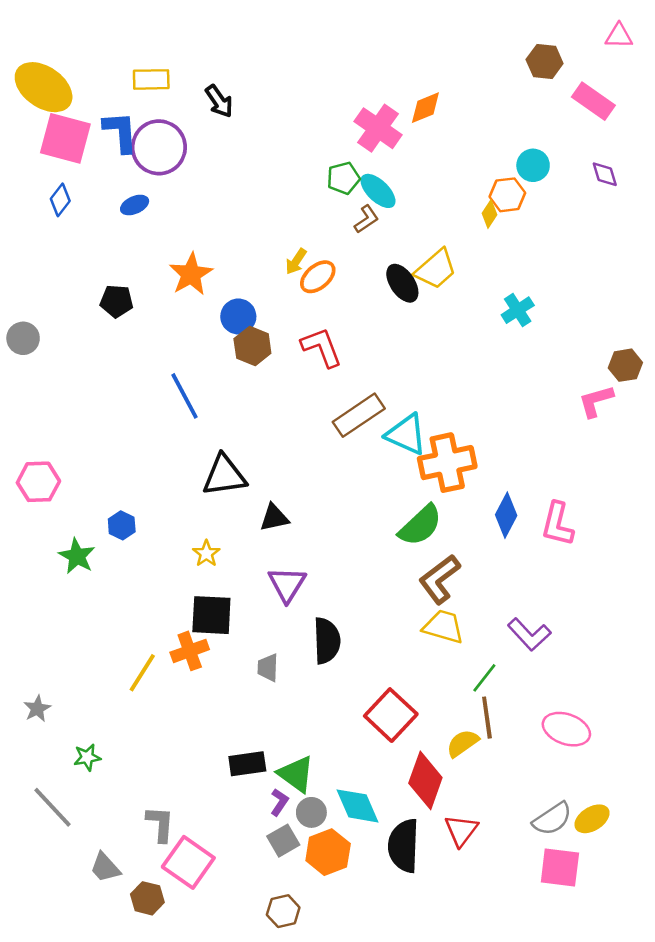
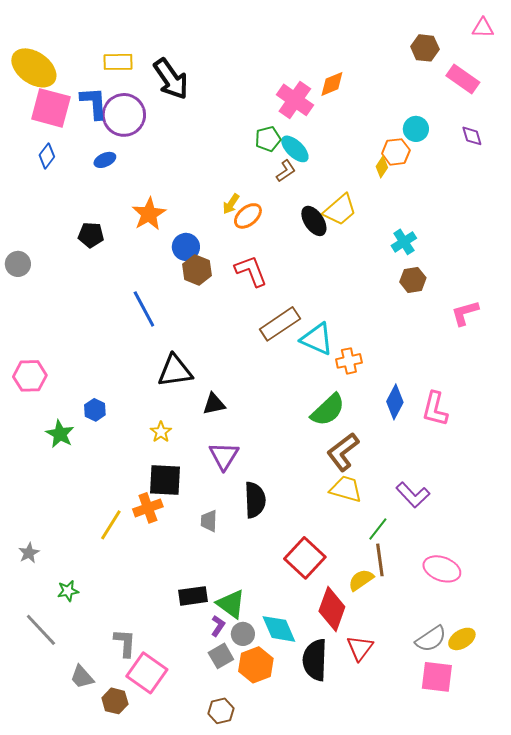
black arrow: (219, 101) -> (171, 79), size x1.6
brown hexagon: (625, 365) -> (413, 280), moved
orange cross: (447, 463) -> (349, 361), size x0.6

